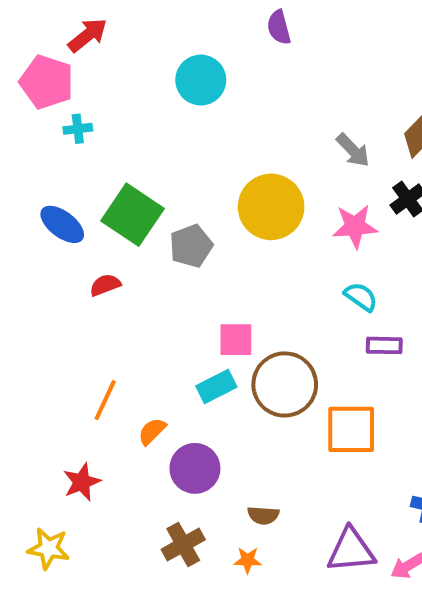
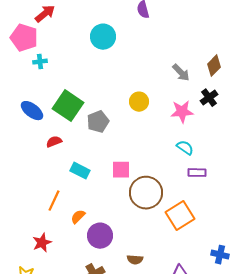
yellow circle: (271, 207) -> (139, 102), size x0.6
cyan rectangle: (216, 386) -> (80, 171), moved, turned 54
orange square: (351, 429) -> (180, 216), turned -32

